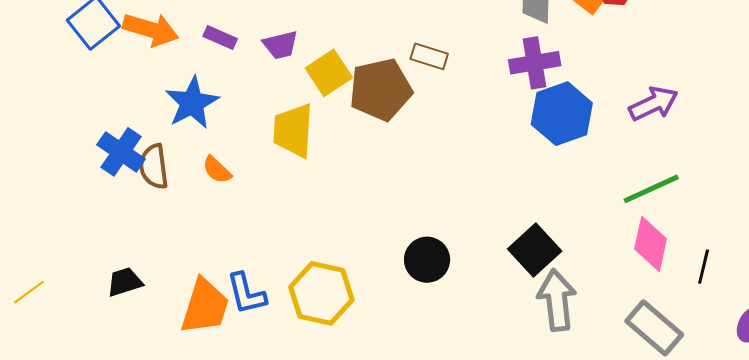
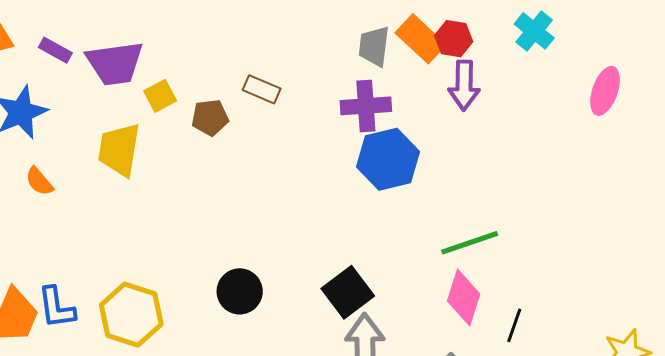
purple trapezoid: (281, 45) -> (115, 63), size x1.6
yellow square: (329, 73) -> (160, 96), size x0.7
brown pentagon: (381, 90) -> (210, 118), size x0.6
purple arrow: (653, 104) -> (464, 85), moved, turned 111

